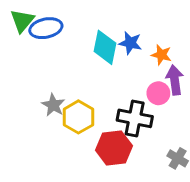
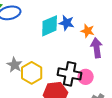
cyan diamond: (105, 47) -> (50, 26), turned 55
pink circle: (158, 93) -> (86, 77), moved

